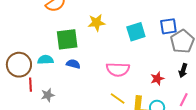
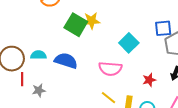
cyan square: (136, 32) -> (129, 43), moved, turned -30
green square: (67, 39) -> (76, 25), moved, turned 35
blue semicircle: (73, 64) -> (66, 61), size x1.6

